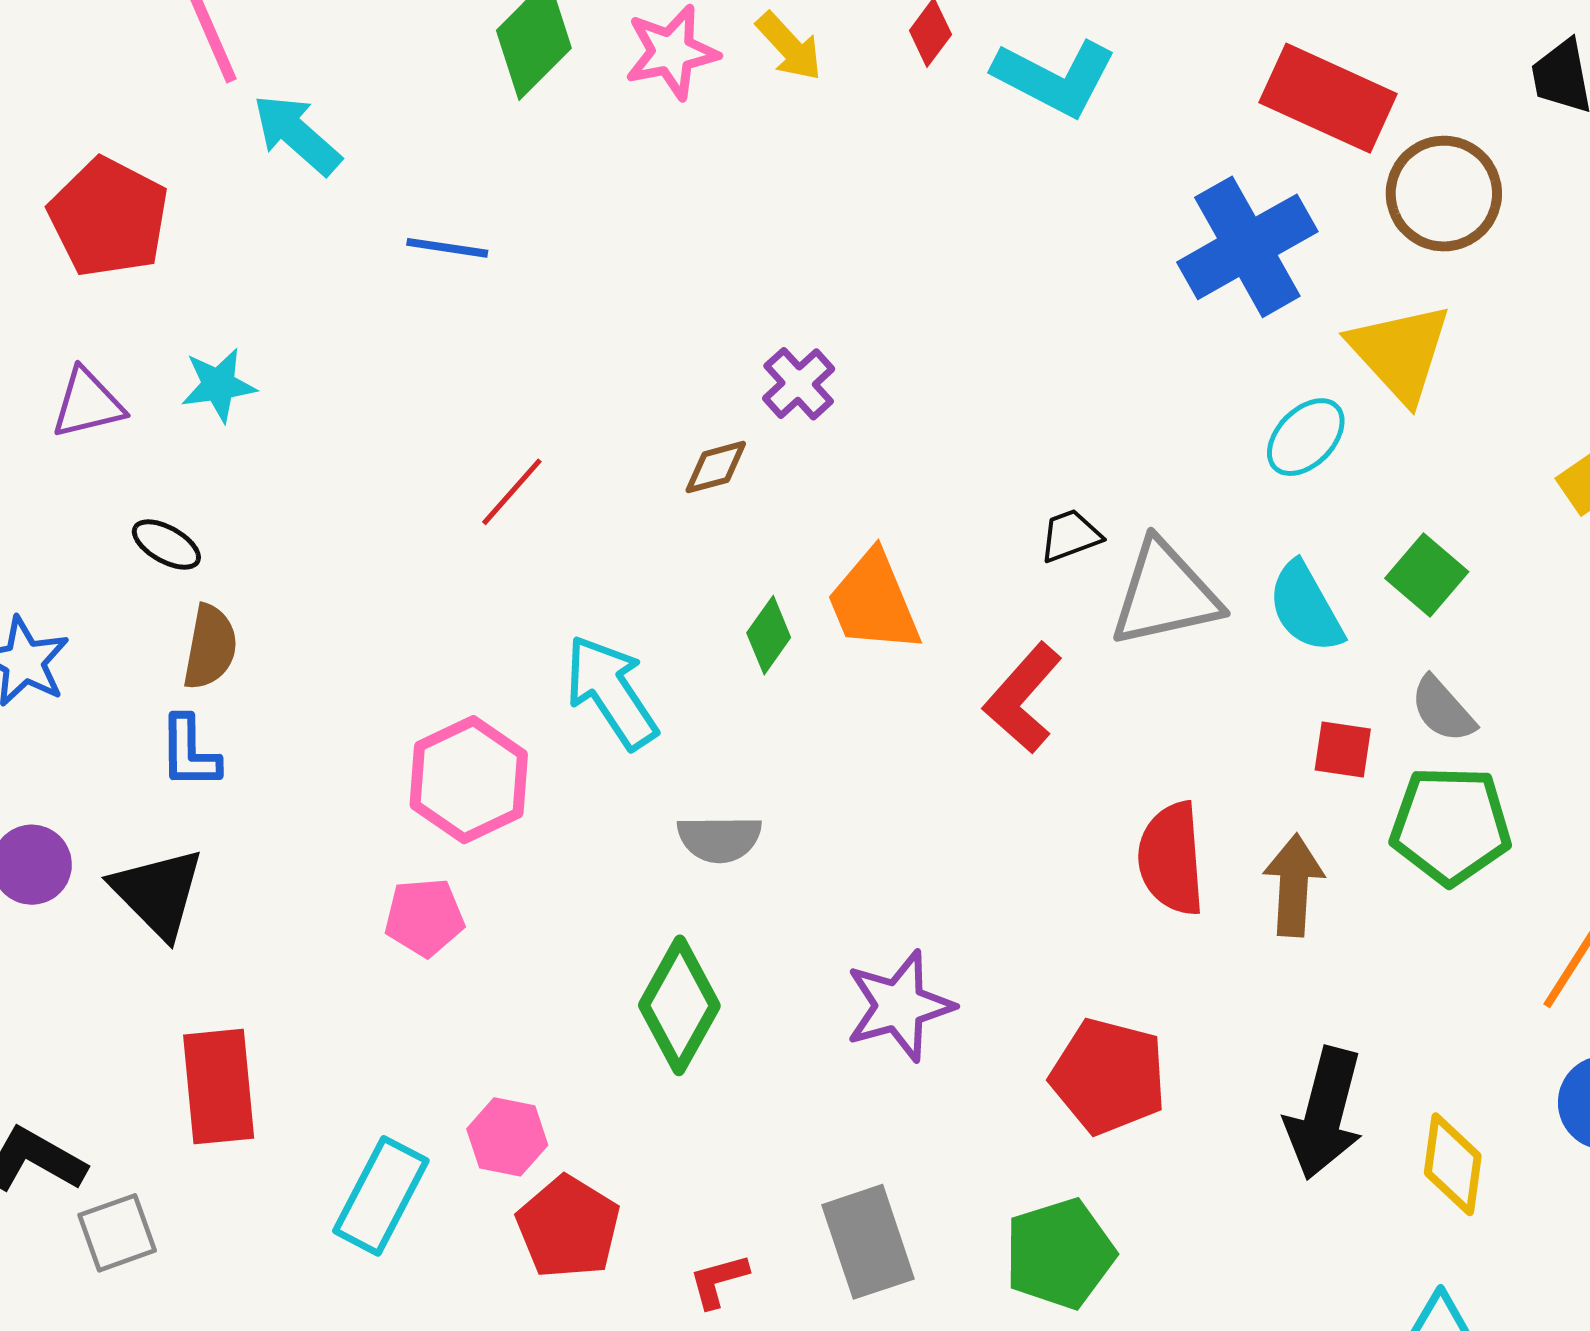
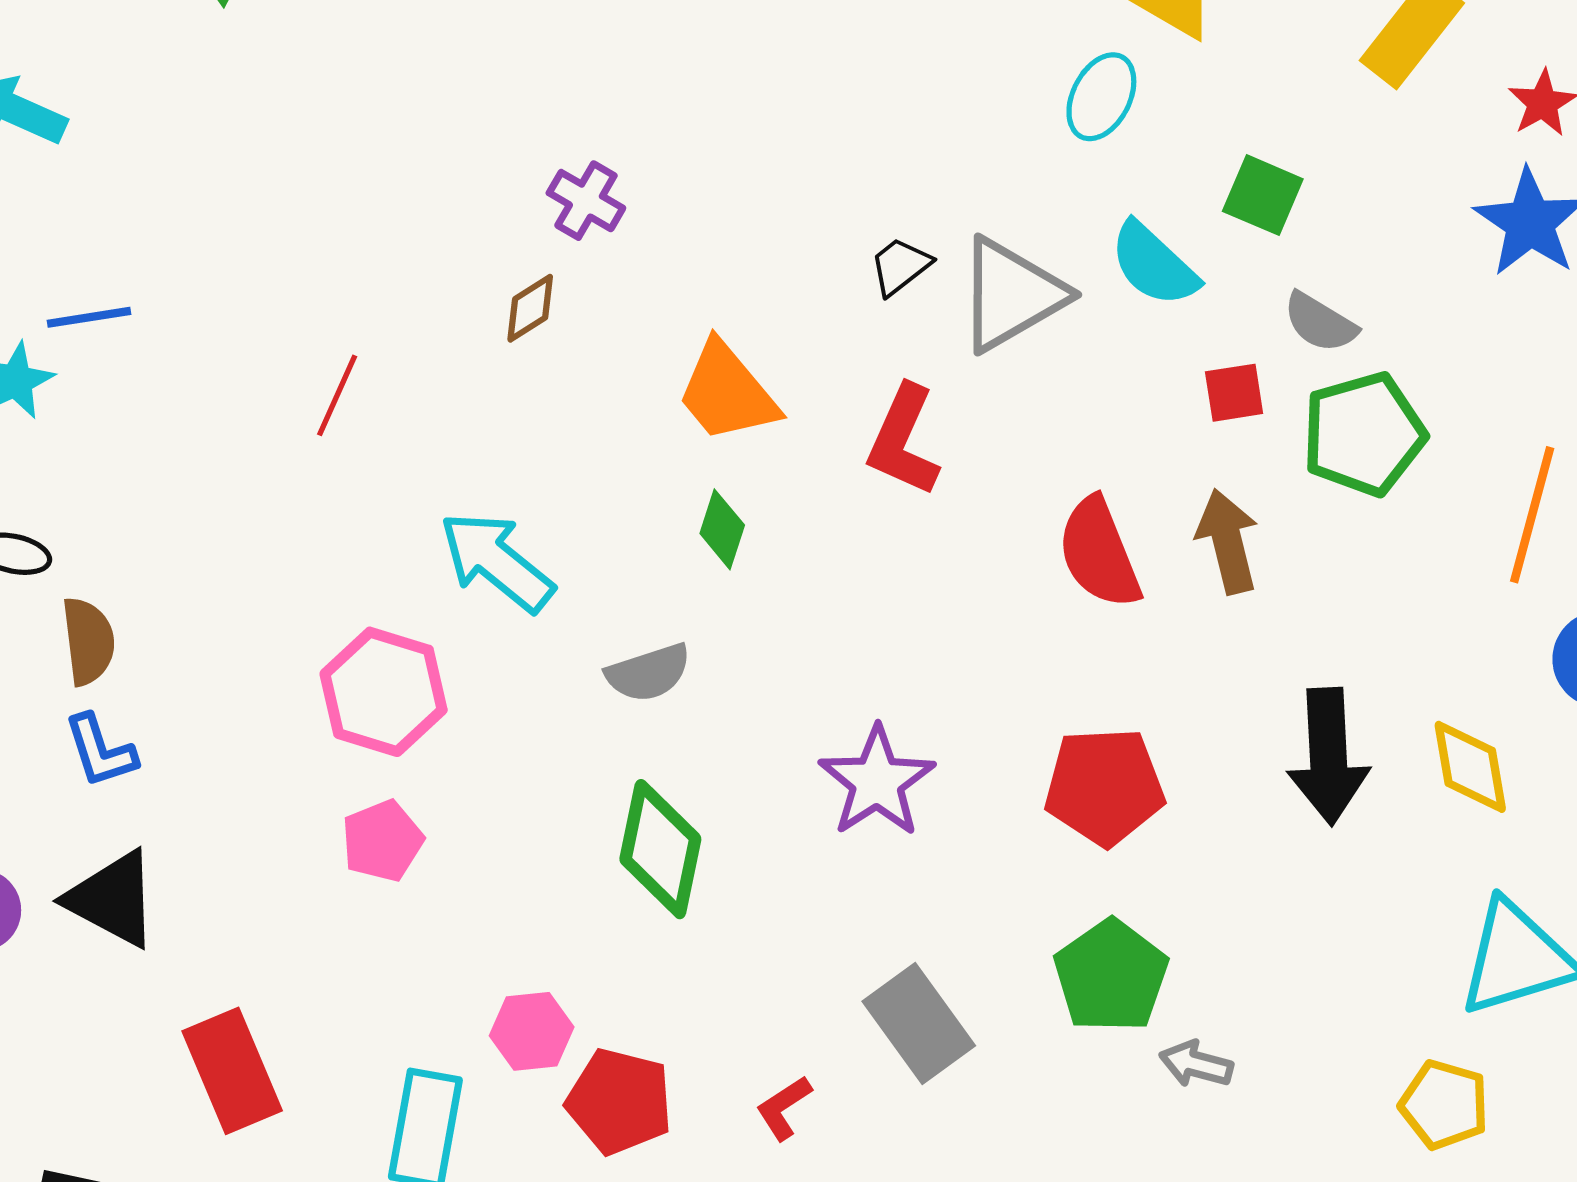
blue line: (447, 248) -> (89, 317), moved
green diamond: (769, 635) -> (722, 529), moved

